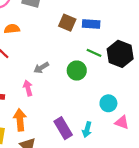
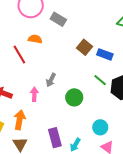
gray arrow: (41, 68) -> (51, 80), turned -48
green circle: (77, 71) -> (74, 97), moved

